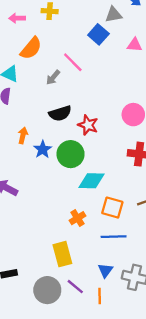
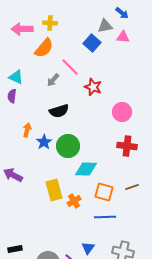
pink arrow: (17, 18) -> (22, 29), size x1.5
pink triangle: (134, 45) -> (123, 37), moved
orange semicircle: (31, 48) -> (44, 48), moved
red star: (88, 125) -> (93, 87), moved
yellow rectangle: (62, 254) -> (54, 190), moved
blue triangle: (105, 270) -> (88, 248), moved

